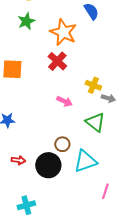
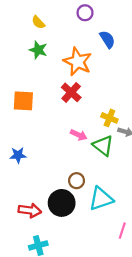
green star: (26, 21) -> (38, 50), turned -30
green triangle: (95, 122) -> (103, 146), moved
red arrow: (18, 160) -> (30, 210), moved, size x1.5

